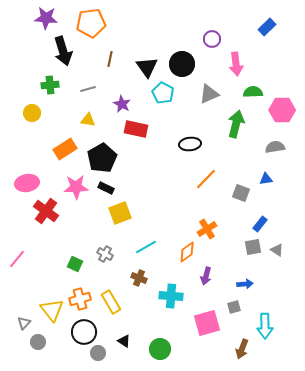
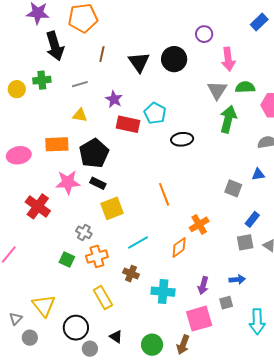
cyan pentagon: (163, 93) -> (155, 113), moved
gray triangle: (209, 94) -> (217, 90), moved, turned -35
yellow circle: (32, 113) -> (17, 89), moved
orange rectangle: (65, 149) -> (57, 144), turned 30
orange line: (206, 179) -> (164, 194), moved, turned -65
pink ellipse: (27, 183) -> (19, 155), moved
gray cross: (105, 254) -> (84, 232), moved
purple arrow: (206, 276) -> (203, 286), moved
orange cross: (80, 299) -> (97, 256), moved
brown arrow: (242, 349) -> (183, 345), moved

